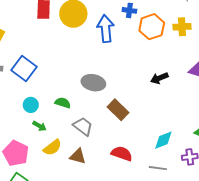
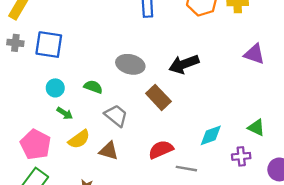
blue square: (24, 68) -> (49, 45), turned -30
black arrow: (159, 78) -> (184, 64), moved, size x1.4
red semicircle: (122, 154) -> (161, 150), turned -45
gray line: (158, 168) -> (186, 169), moved

